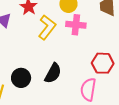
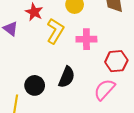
pink cross: (76, 25) -> (86, 39), moved
pink semicircle: (88, 89) -> (105, 90), turned 40

